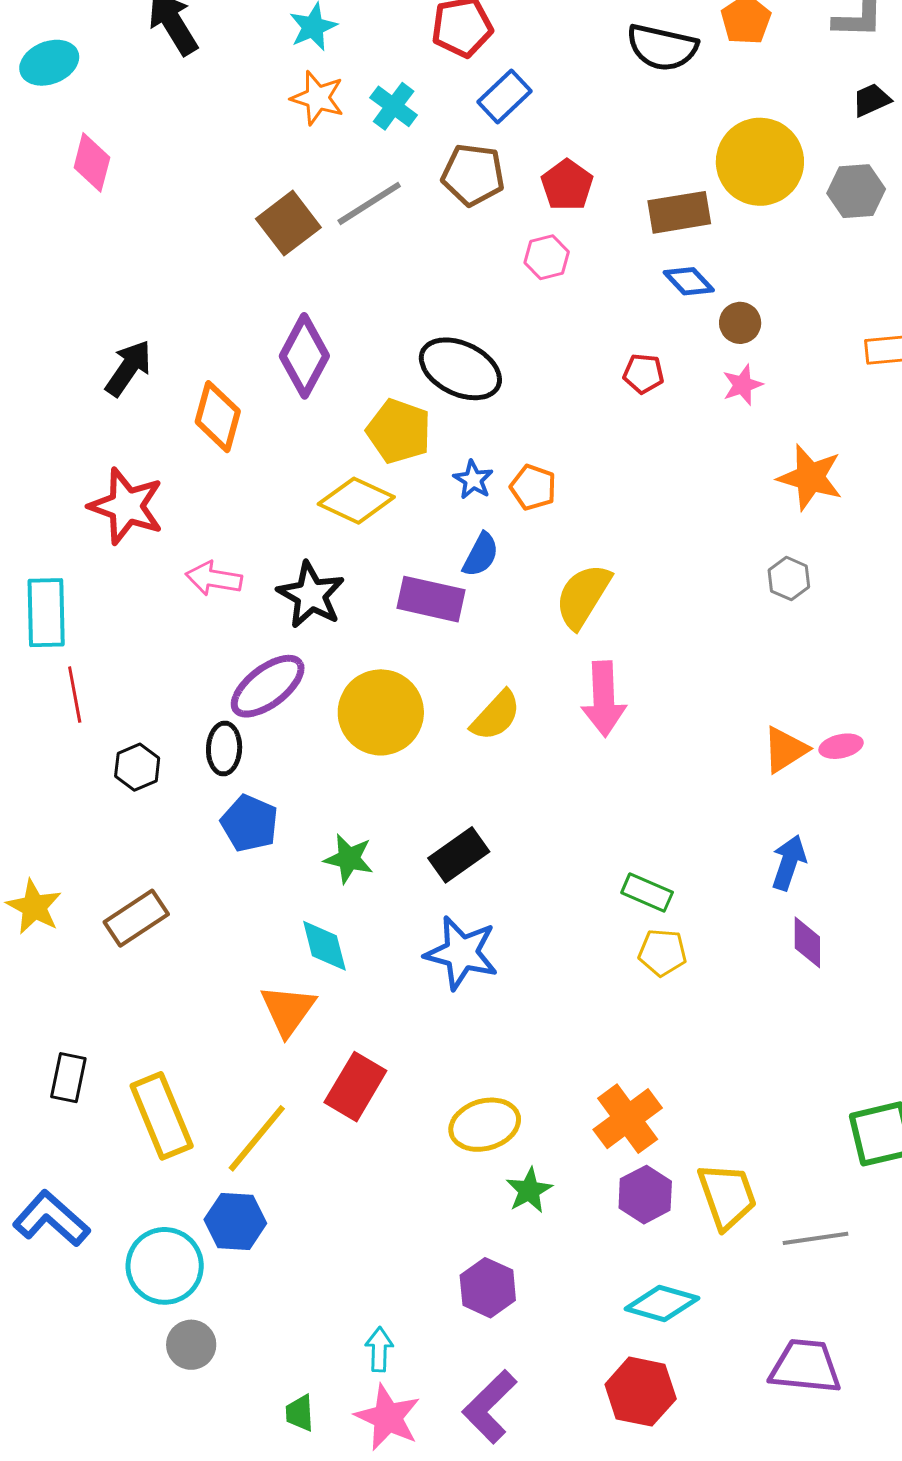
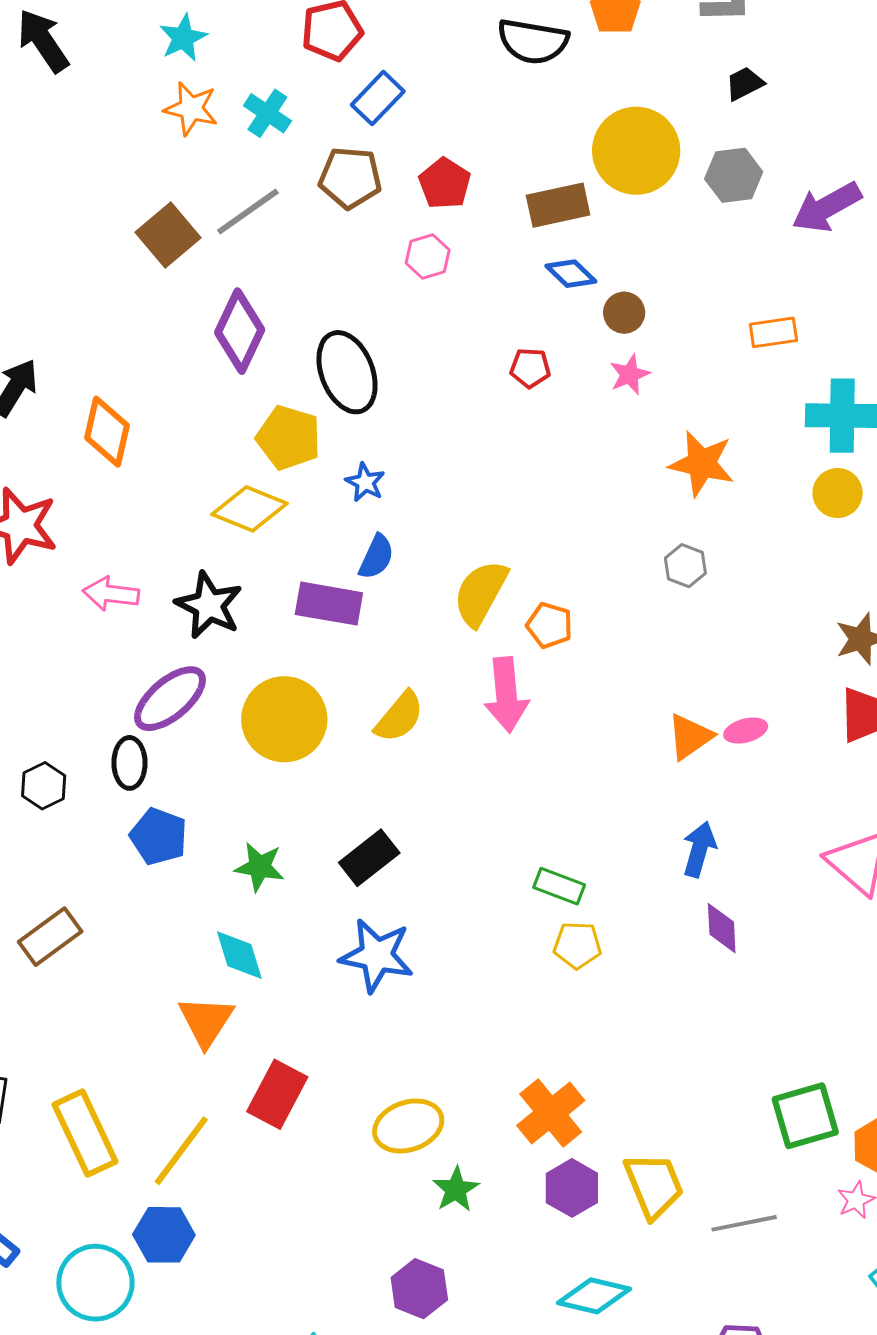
purple diamond: (304, 356) -> (240, 331), moved
black ellipse: (460, 369) -> (347, 372), turned 46
orange pentagon: (533, 487) -> (549, 625), moved

